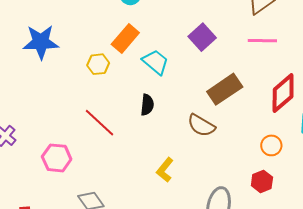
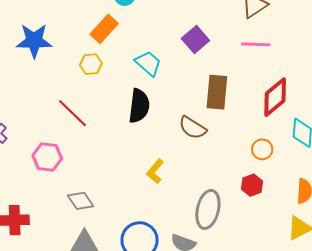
orange rectangle: (125, 38) -> (104, 29), moved
brown rectangle: (225, 89) -> (217, 92), turned -52
black semicircle: (147, 105) -> (139, 106), size x1.6
red line: (99, 123) -> (72, 113), moved

